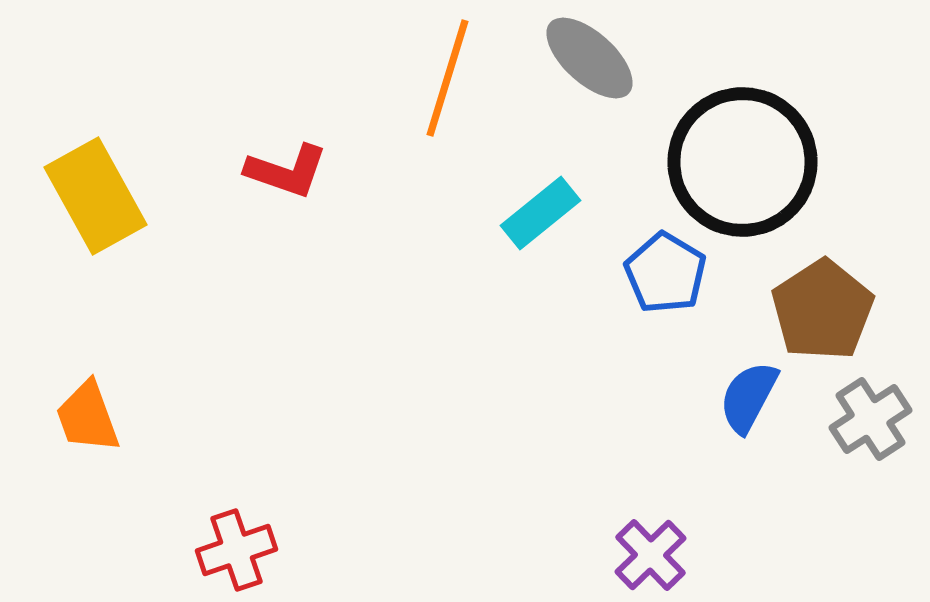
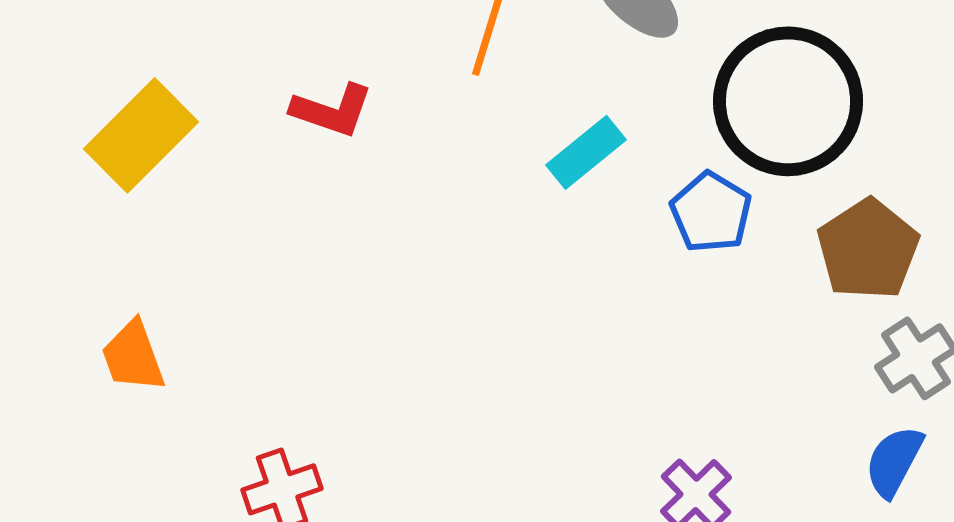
yellow rectangle: (96, 196) -> (141, 135), turned 74
blue semicircle: (748, 397) -> (894, 461), moved

